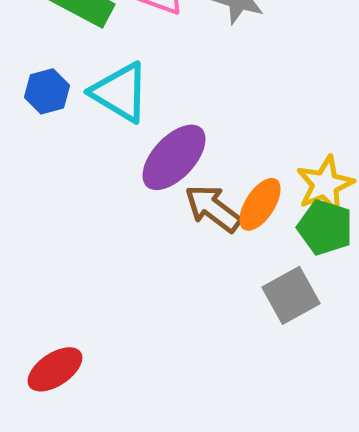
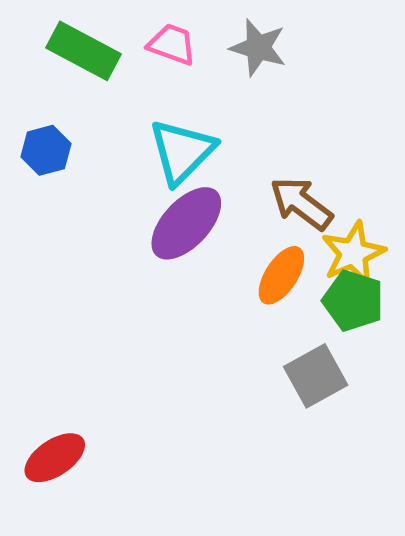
cyan triangle: (120, 92) -> (182, 151), moved, turned 44
brown arrow: (213, 208) -> (301, 203), moved

